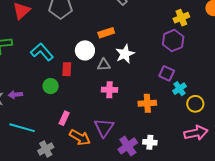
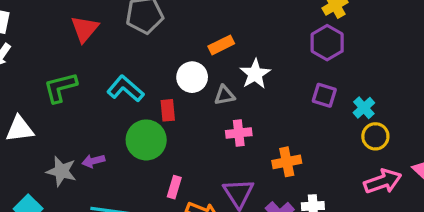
green circle: (51, 86) -> (146, 140), size x1.6
cyan cross: (179, 89) -> (364, 108), moved
orange cross: (147, 103) -> (287, 162), moved

